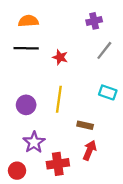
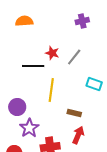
black line: (26, 48) -> (33, 66), moved
gray line: (104, 50) -> (74, 57), moved
purple circle: (26, 105) -> (17, 107), moved

